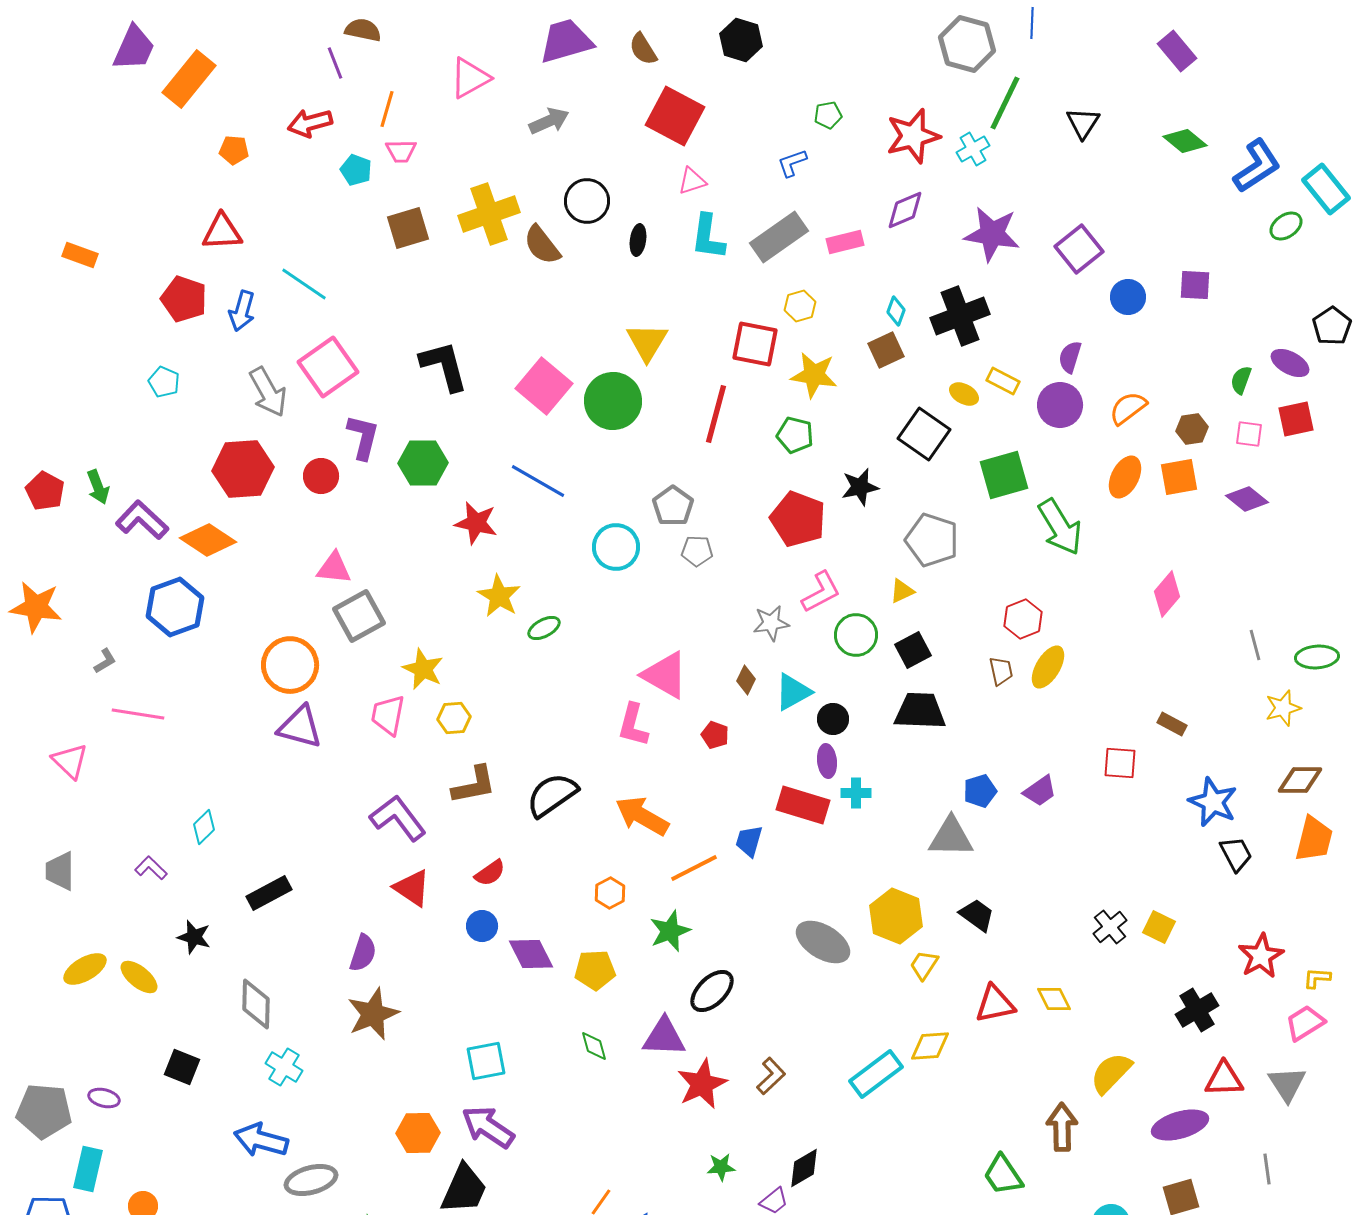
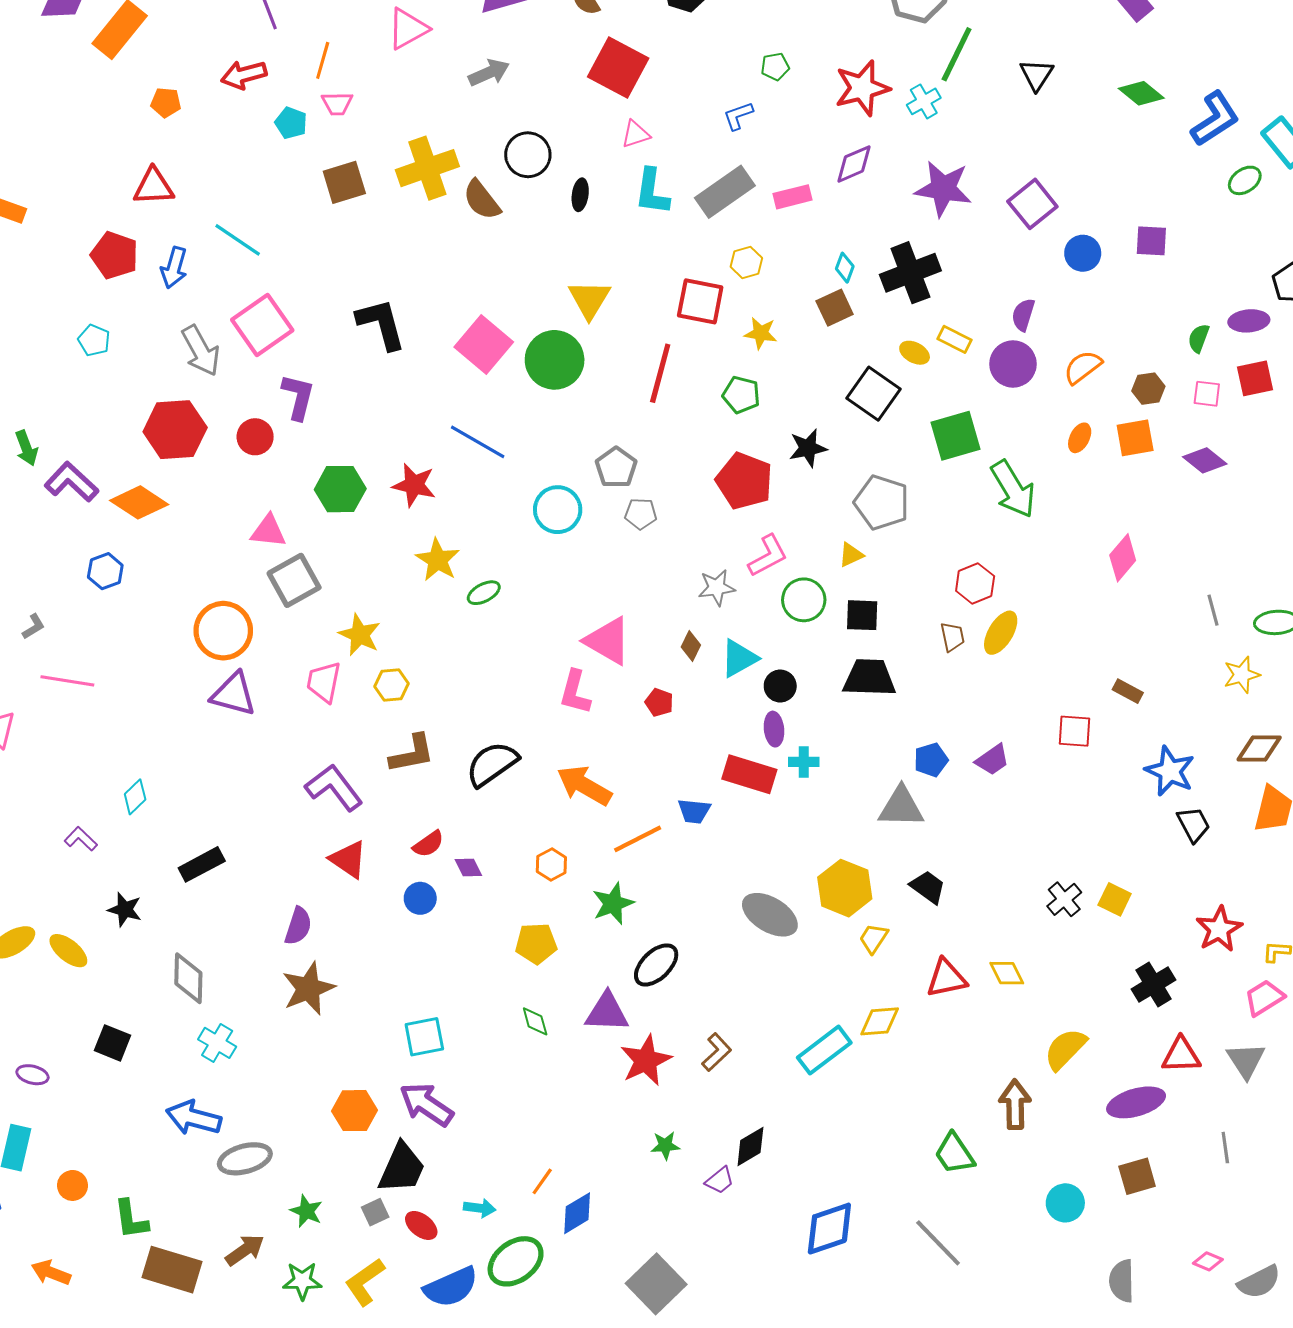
purple ellipse: (1290, 363) -> (1249, 321), turned -33
yellow star: (814, 375) -> (761, 333), size x0.7
green hexagon: (423, 463) -> (340, 489), moved
orange ellipse: (1125, 477) -> (1080, 438), size x0.7
blue hexagon: (175, 607) -> (105, 571), size x0.6
black square: (913, 650) -> (862, 615), turned 30
blue trapezoid: (749, 841) -> (694, 811), turned -100
purple diamond: (531, 954) -> (468, 868), moved, size x0.6

